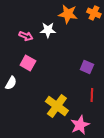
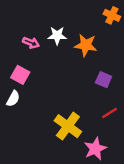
orange star: (68, 14) -> (86, 45), moved
pink square: (28, 63) -> (20, 75), moved
red line: (92, 95) -> (110, 113), turned 56

